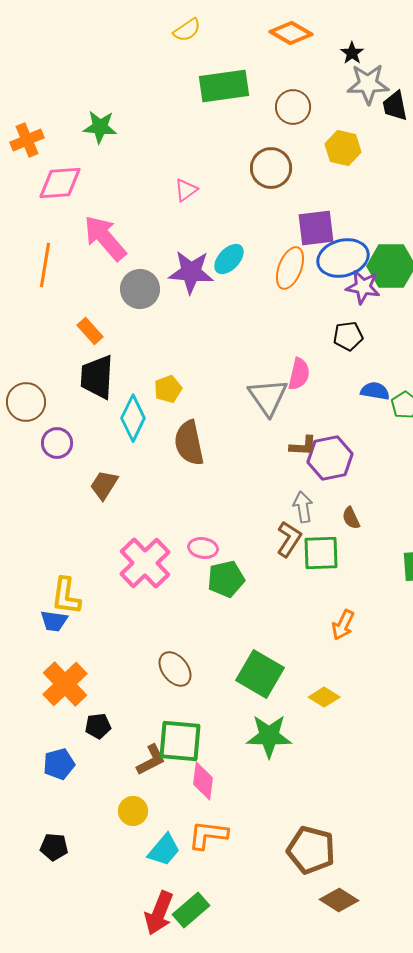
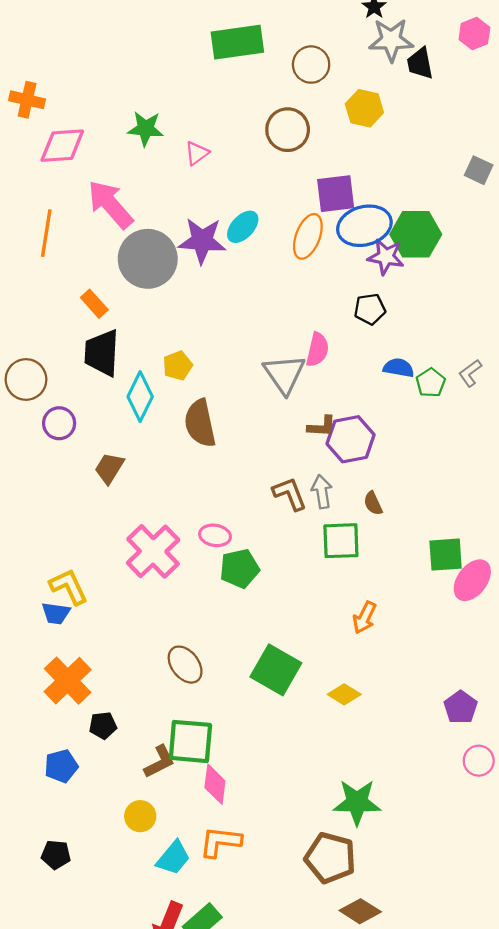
green star: (100, 127) -> (146, 129), moved
orange cross: (27, 140) -> (27, 100), turned 36
gray circle: (140, 289) -> (148, 259), size x1.4
brown L-shape: (289, 539) -> (290, 494), moved, turned -54
yellow L-shape: (66, 596) -> (69, 587), turned 147
green star: (269, 736) -> (357, 802), moved

